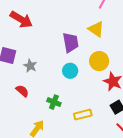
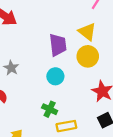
yellow circle: (99, 61) -> (88, 56), moved
green cross: (54, 102) -> (50, 109), moved

